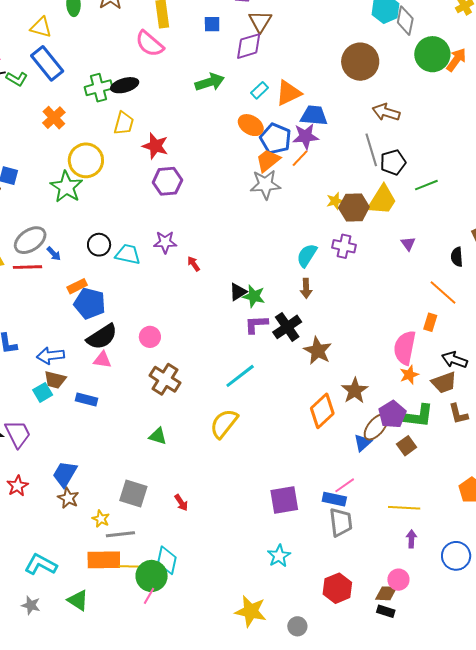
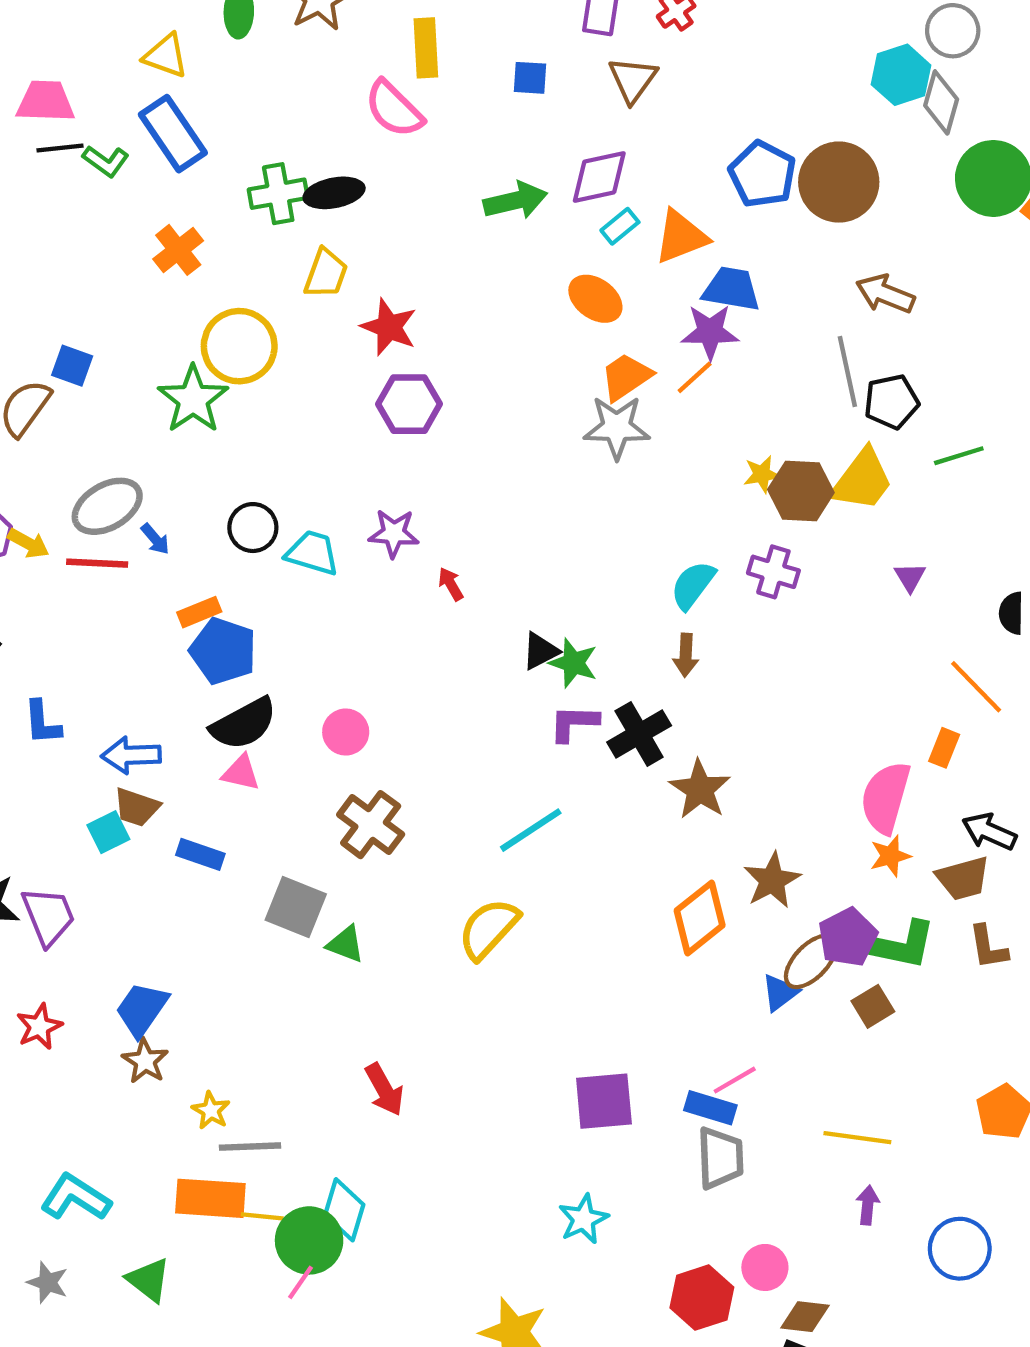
purple diamond: (249, 46) -> (599, 177), moved
blue pentagon: (275, 139) -> (762, 174), moved
gray square: (133, 494) -> (296, 907), moved
red arrow: (181, 503) -> (384, 1090), size x1.4
pink circle: (398, 580) -> (765, 1267), moved

